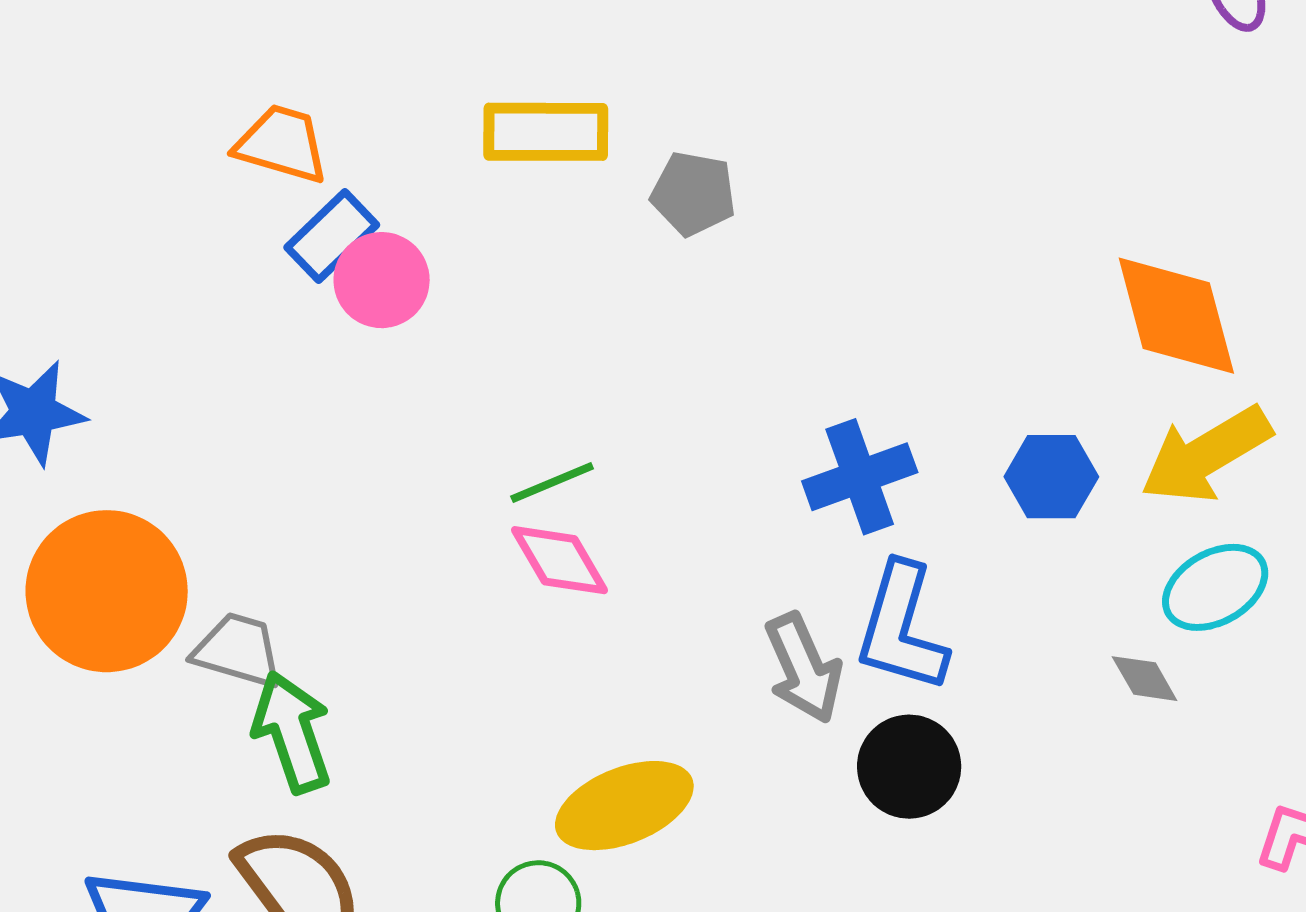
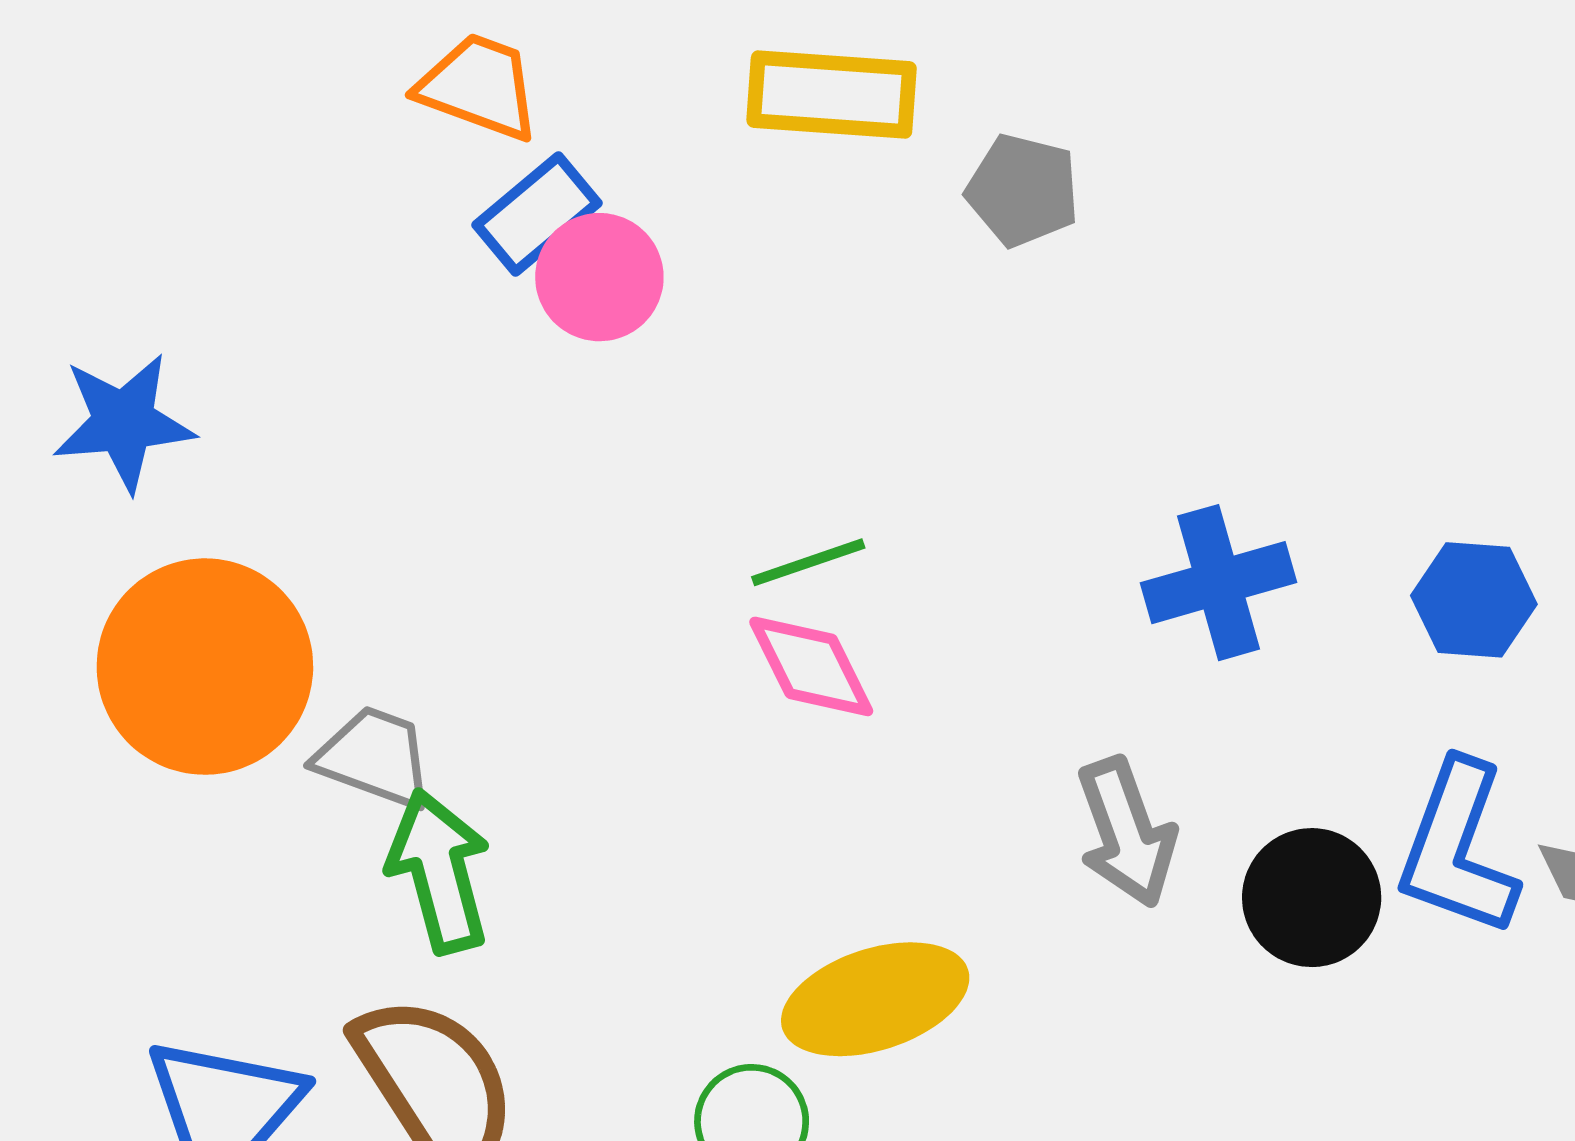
blue L-shape: (901, 628) -> (1458, 849), moved
black circle: (909, 767) -> (1312, 898), moved

